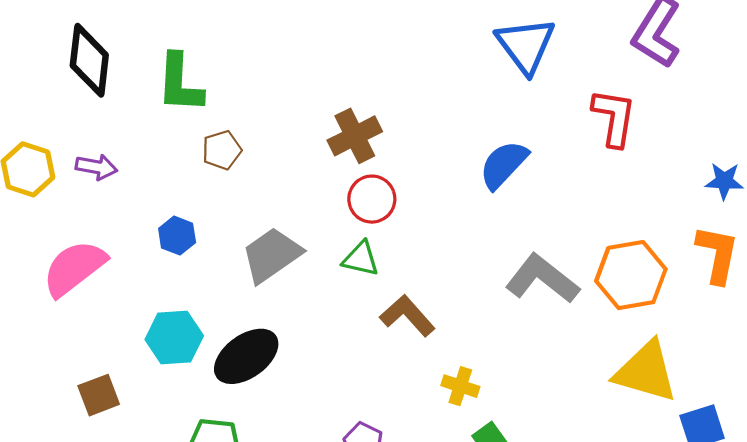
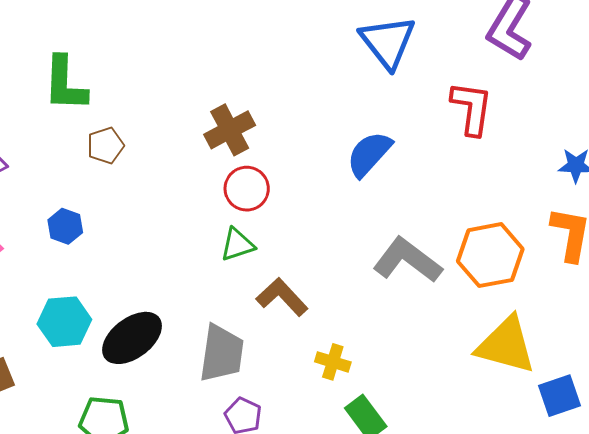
gray trapezoid: (272, 255) -> (222, 353), moved, turned 134
green triangle: (361, 259) -> (237, 245), turned -30

